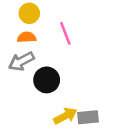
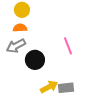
pink line: (65, 33) -> (68, 46), moved

